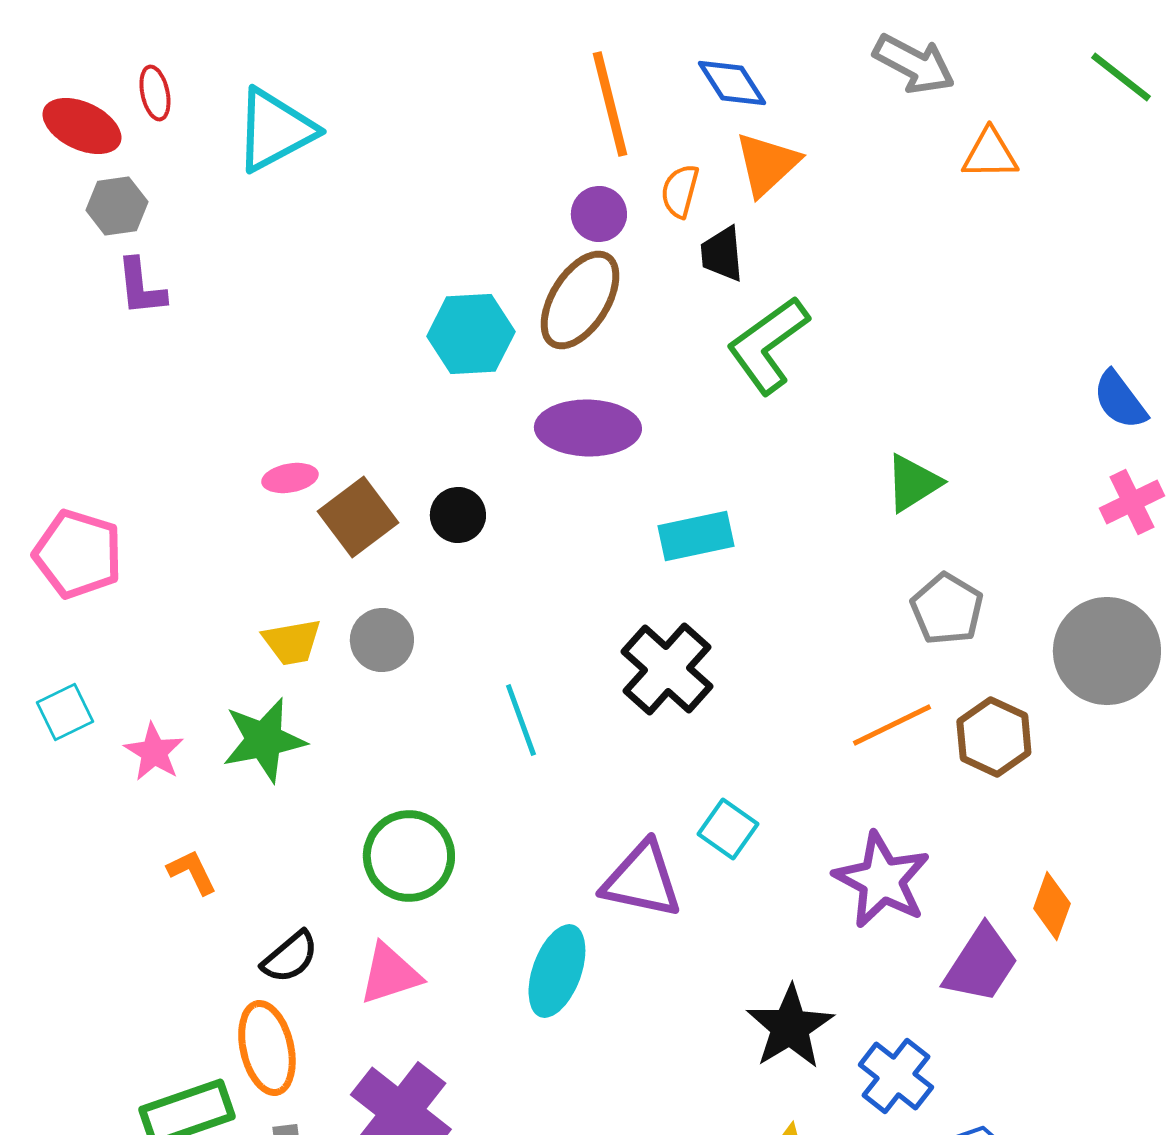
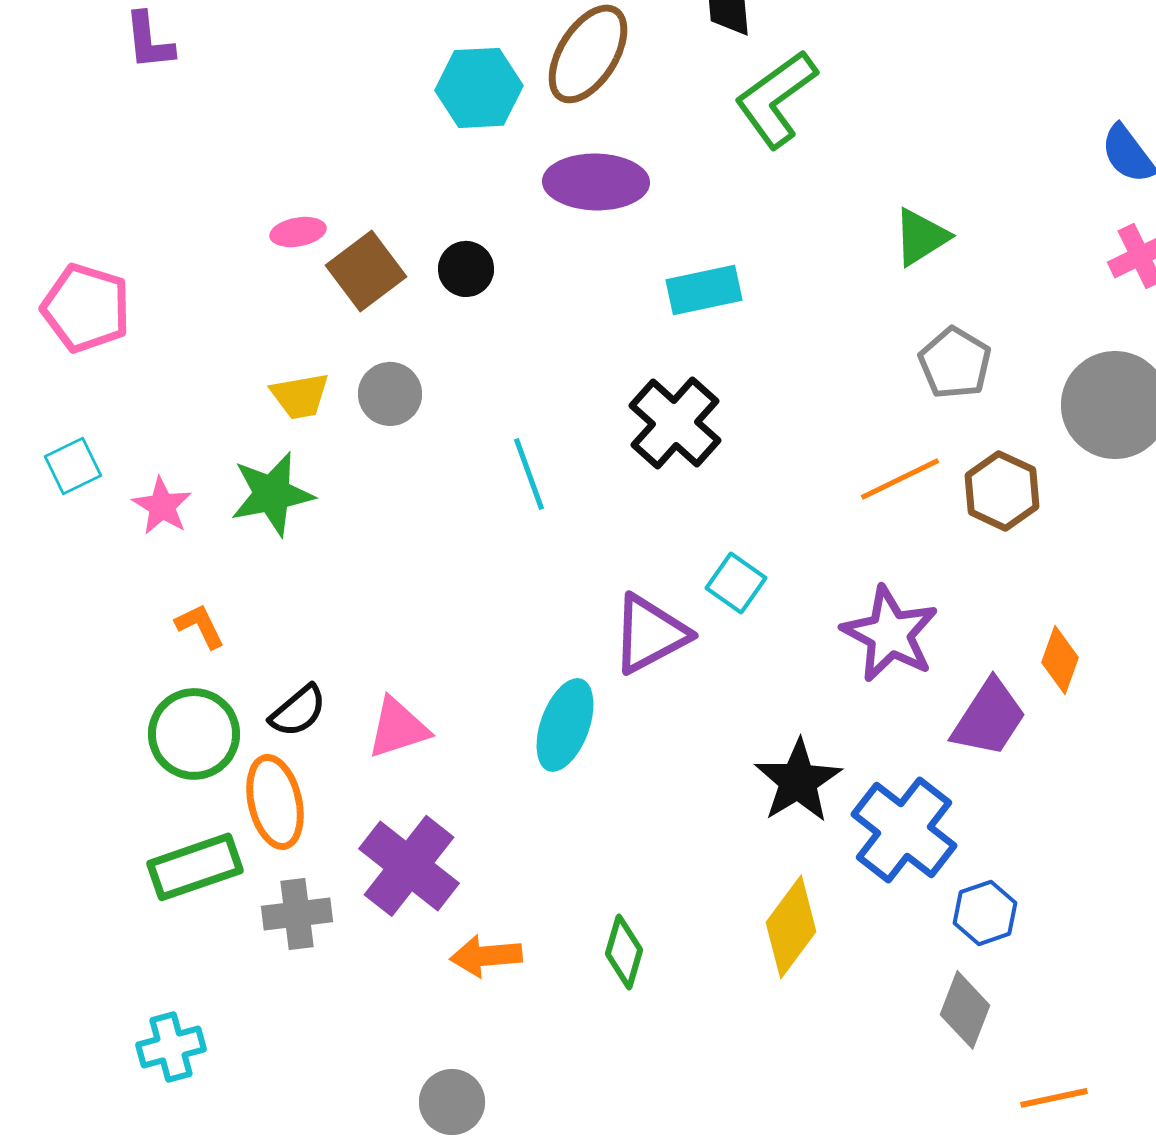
green circle: (409, 856) -> (194, 734), moved
purple triangle: (642, 880) -> (650, 634), turned -40
blue cross: (896, 1076) -> (904, 830), size x1.4

